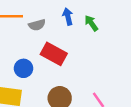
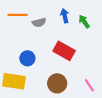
red rectangle: (54, 54) -> (64, 51), moved

